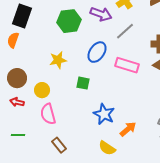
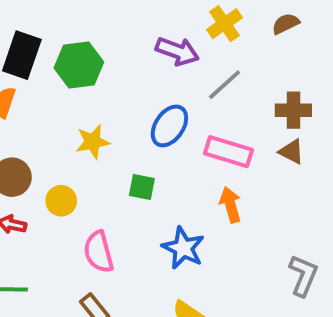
green hexagon: (69, 21) -> (79, 65), moved
pink semicircle: (48, 114) -> (99, 252), moved
orange arrow: (128, 129) -> (230, 205), moved, turned -66

